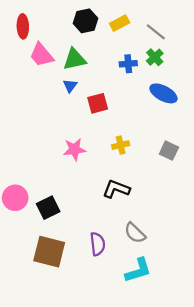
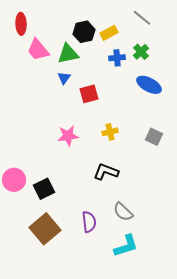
black hexagon: (85, 21) -> (84, 32), moved
yellow rectangle: (120, 23) -> (109, 33), moved
gray line: (156, 32) -> (142, 18), moved
brown square: (49, 252) -> (45, 229), turned 36

